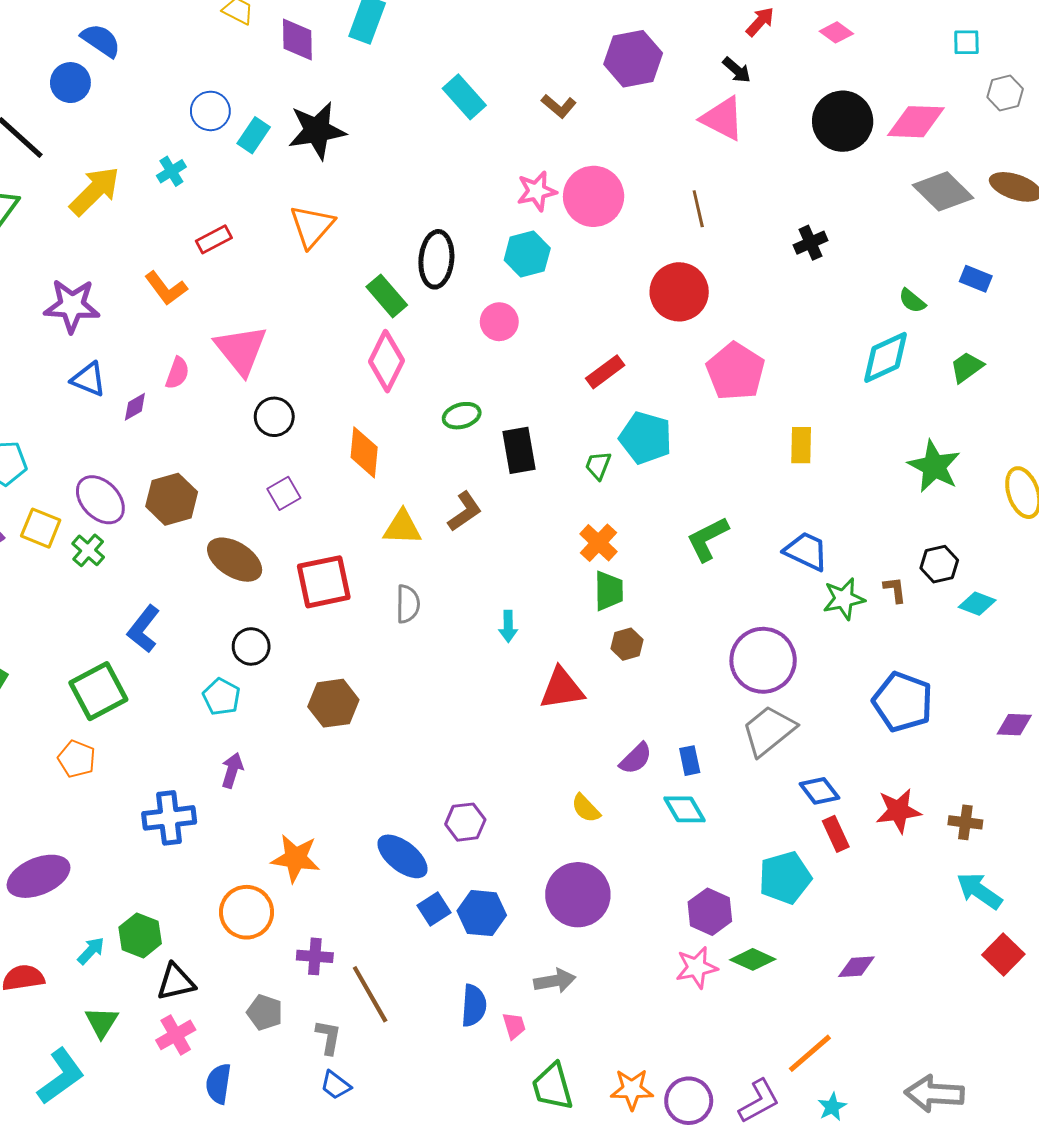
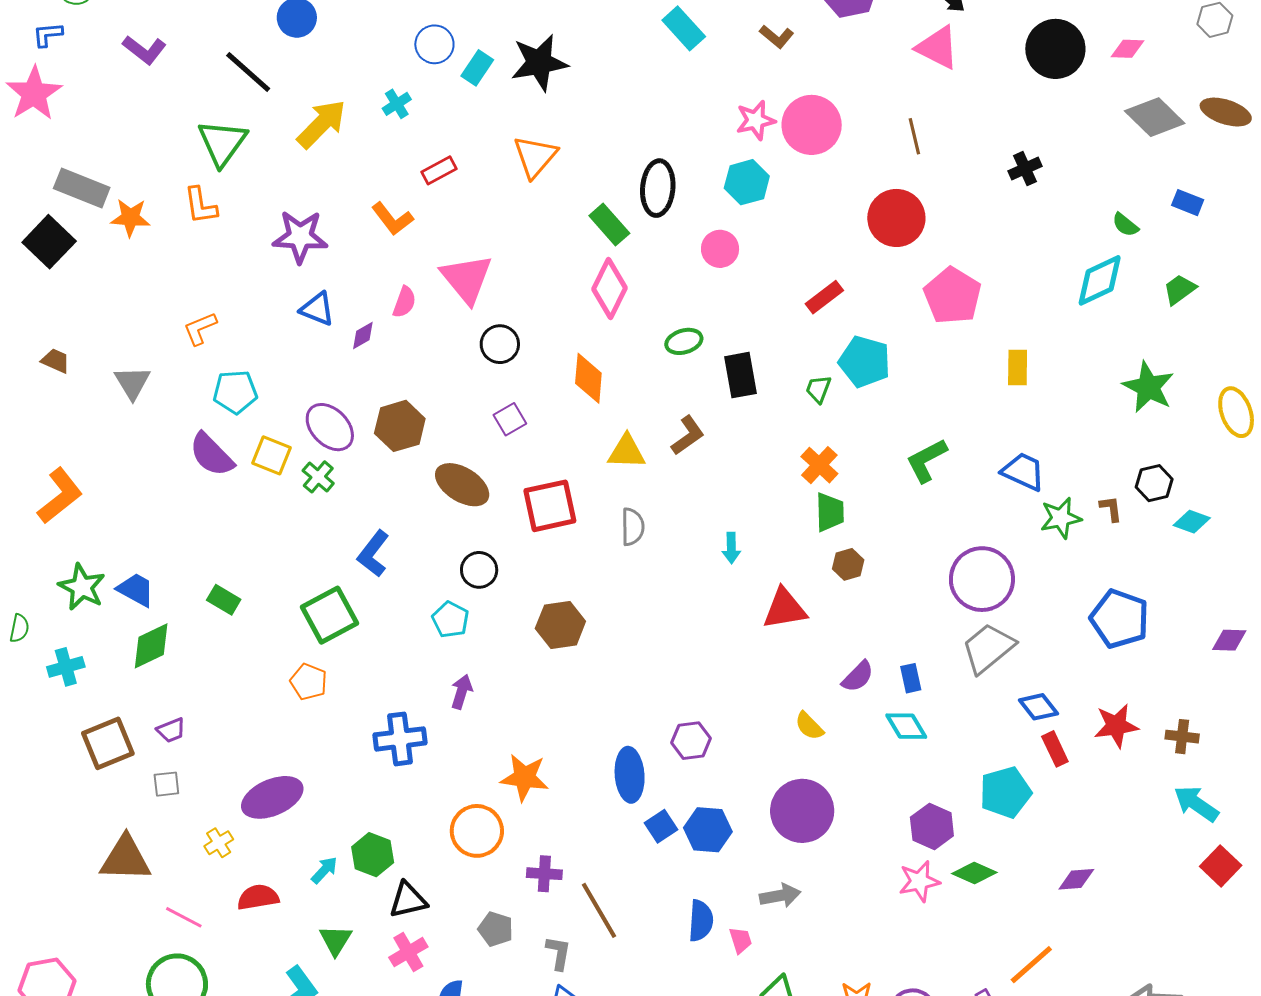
pink diamond: (916, 122) -> (1127, 49), size x0.6
blue ellipse: (403, 856) -> (630, 775), turned 48

